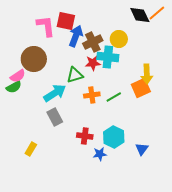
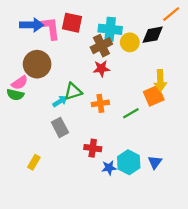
black diamond: (140, 15) -> (153, 35), moved, turned -75
blue arrow: (76, 36) -> (32, 25), moved, turned 70
cyan cross: (108, 57) -> (110, 29), moved
green triangle: (75, 75) -> (73, 91), moved
green semicircle: (14, 87) -> (15, 95), turned 42
cyan arrow: (55, 93) -> (60, 101), size x0.6
green line: (114, 97) -> (131, 113), moved
cyan hexagon: (114, 137) -> (129, 162), moved

